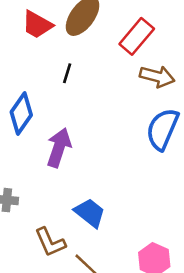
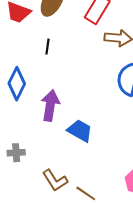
blue trapezoid: (90, 213) -> (80, 131), moved

